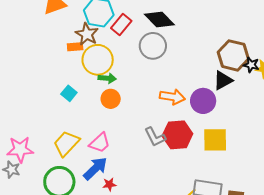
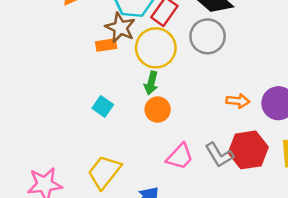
yellow circle: (98, 60) -> (156, 48), moved
green arrow: (107, 78) -> (151, 83), turned 102
orange arrow: (172, 97) -> (238, 101), size x0.7
pink trapezoid: (100, 143) -> (180, 157), moved

